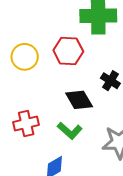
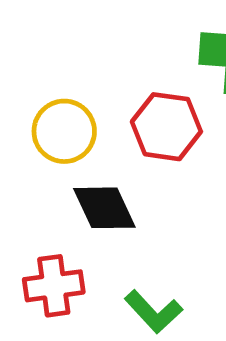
black diamond: (79, 100) -> (104, 208), moved

